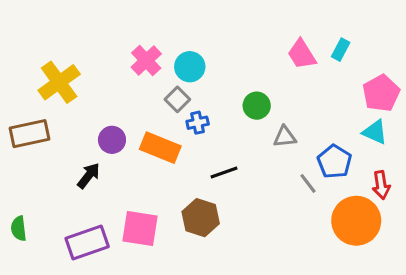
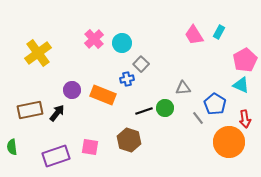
gray square: (177, 99) -> (141, 64), moved
green circle: (257, 106) -> (165, 108), moved
brown rectangle: (30, 134) -> (30, 110), moved
pink square: (140, 229) -> (90, 147), size x0.7

